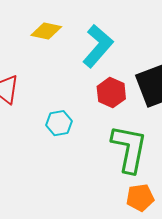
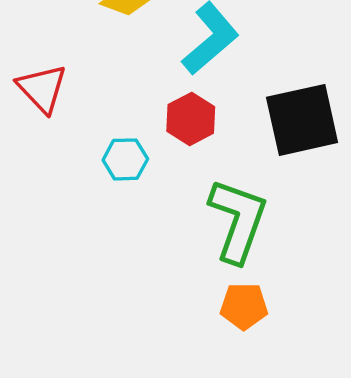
red hexagon: (111, 93) -> (191, 119), moved

